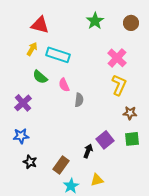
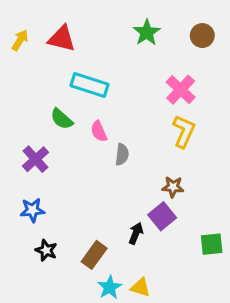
yellow arrow: (32, 49) -> (20, 40), moved
brown star: (130, 113) -> (173, 187), moved
green square: (132, 139) -> (212, 244), moved
yellow triangle: (97, 180) -> (140, 287), moved, turned 32

